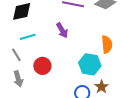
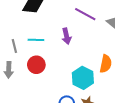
cyan line: (28, 37) -> (36, 40), moved

